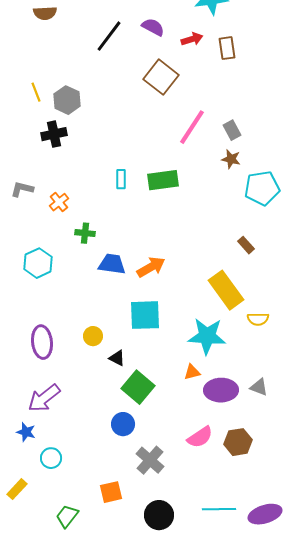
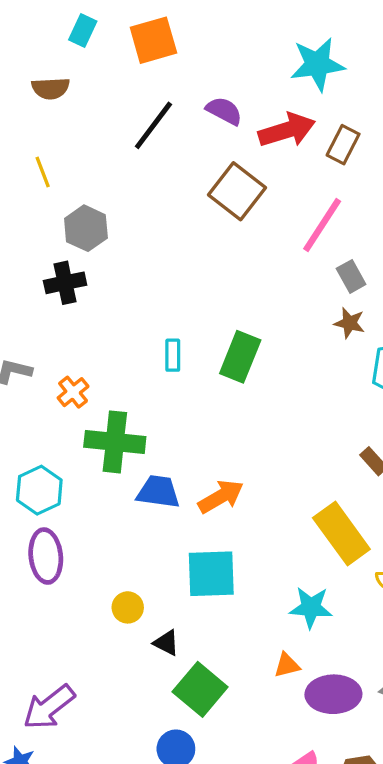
red arrow: (192, 39) -> (287, 130), size x1.6
brown rectangle: (227, 48) -> (343, 145), turned 35
yellow line: (36, 92) -> (43, 172), moved
pink line: (192, 127) -> (322, 225), moved
green rectangle: (163, 180) -> (240, 357), turned -60
green cross: (85, 233) -> (115, 442), size x1.8
cyan star: (207, 336) -> (311, 607), size x0.7
purple ellipse: (42, 342) -> (46, 556), moved

